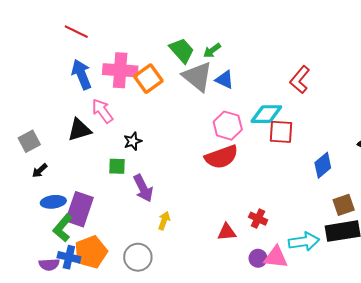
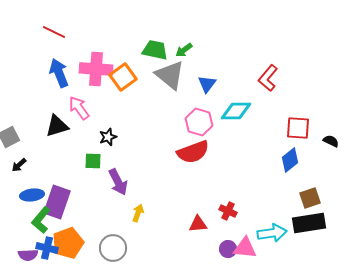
green trapezoid: (182, 50) -> (155, 50), turned -36
blue triangle: (225, 80) -> (207, 84), moved, turned 42
red square: (281, 132) -> (298, 128), moved

